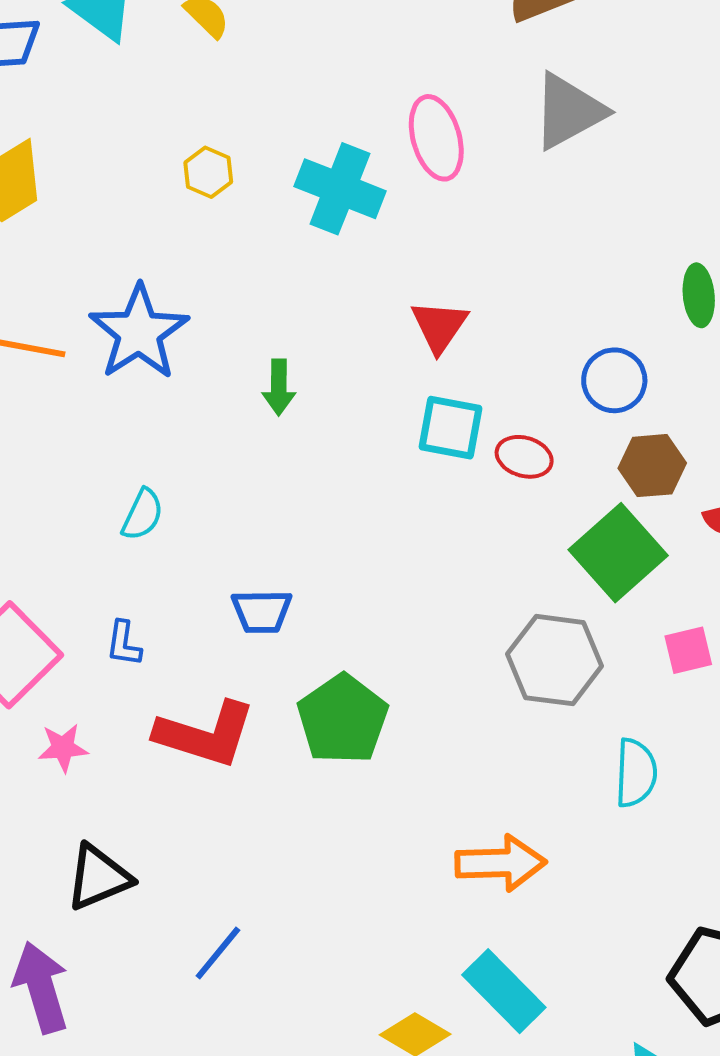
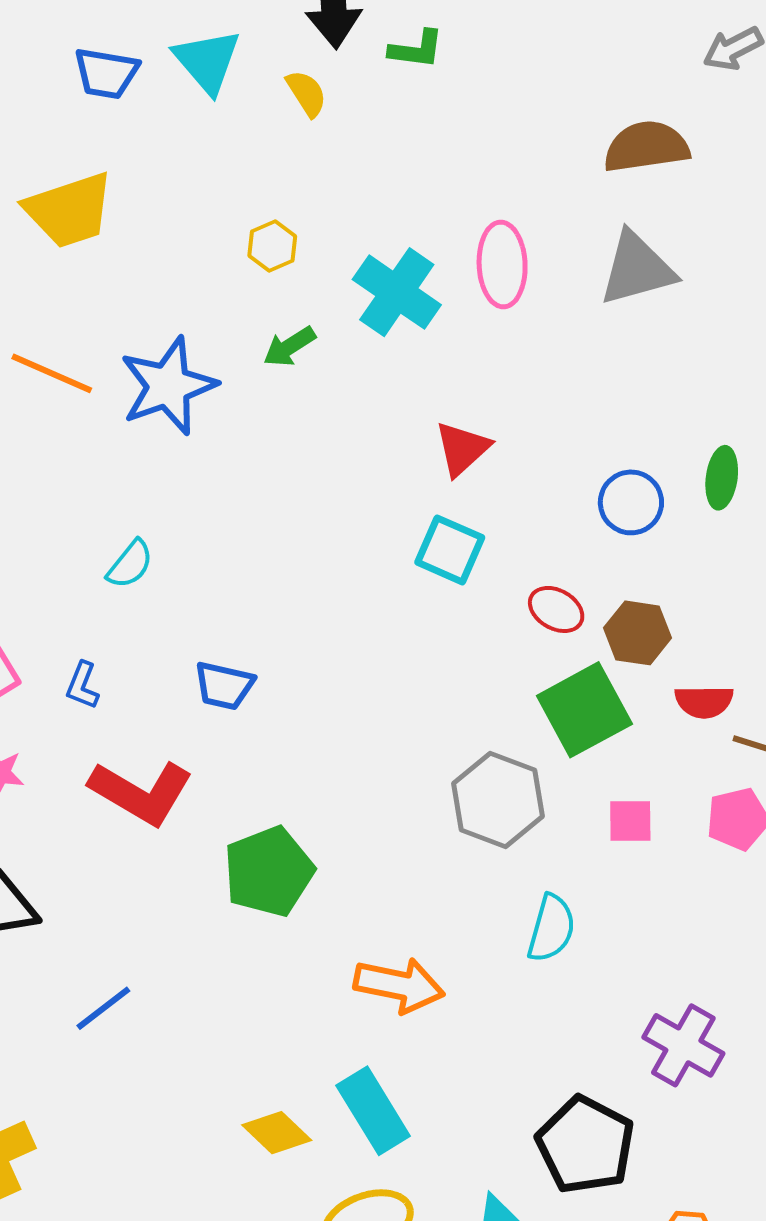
blue circle: (614, 380) -> (631, 502), moved
green arrow: (279, 387) -> (289, 347), moved, turned 44
red ellipse: (524, 457) -> (556, 609), moved
green pentagon: (343, 719) -> (269, 871), moved

